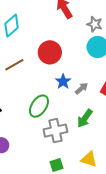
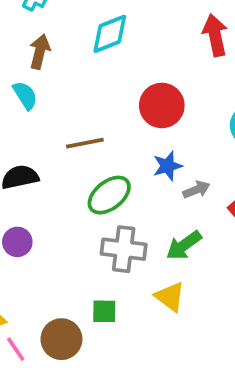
brown line: (14, 65) -> (85, 143), moved
yellow triangle: (89, 159) -> (170, 297), moved

